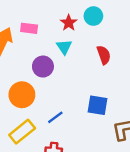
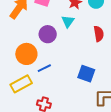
blue line: (55, 117) -> (44, 68), moved

